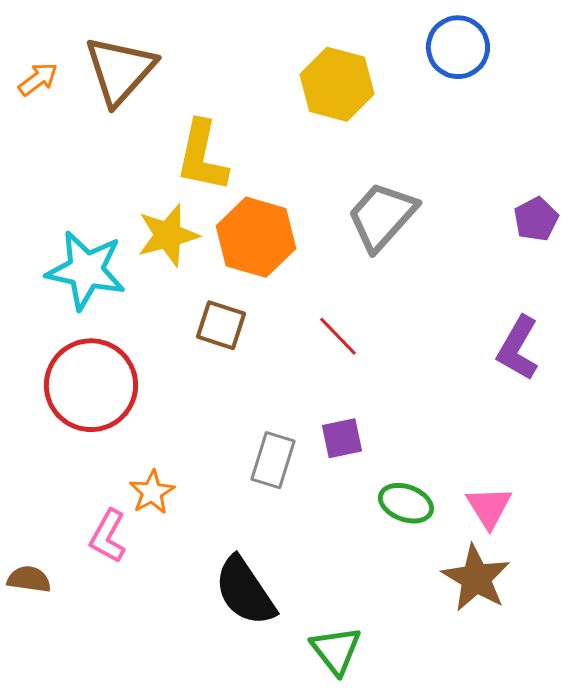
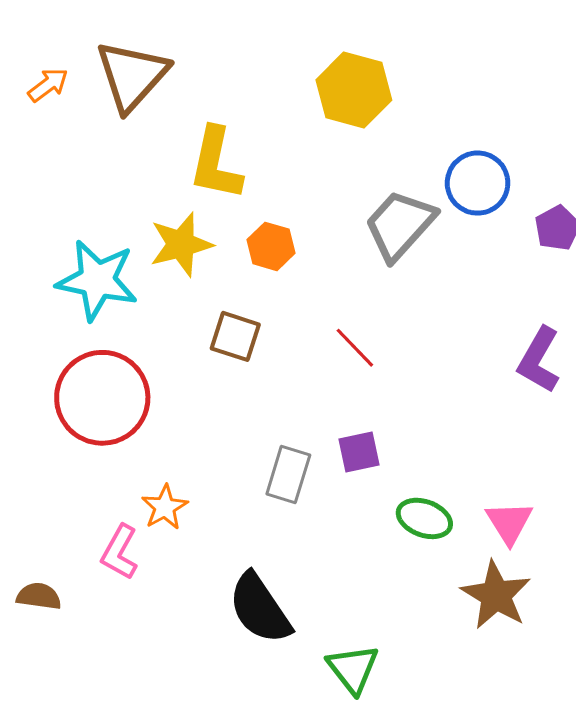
blue circle: (458, 47) -> (478, 183), moved
orange hexagon: (256, 237) -> (271, 246), size x0.6

